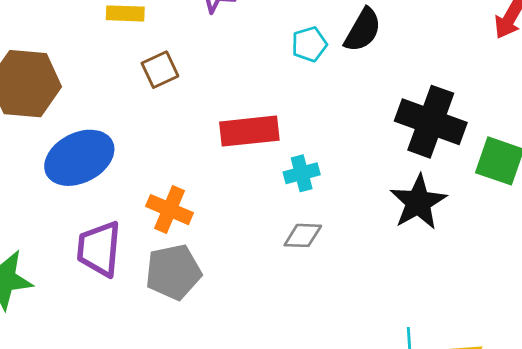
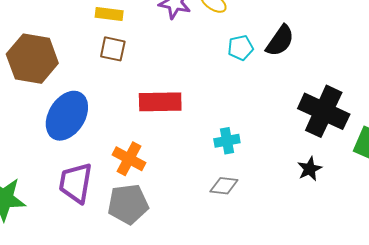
brown square: (160, 70) -> (113, 49), moved, turned 32
red rectangle: (249, 131) -> (160, 102), moved
blue ellipse: (79, 158) -> (67, 116), turned -36
black star: (418, 202) -> (310, 169), size x0.6

